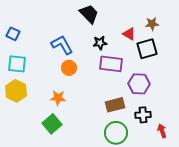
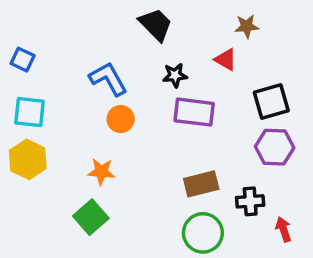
brown star: (152, 24) -> (247, 26), moved
black square: (147, 49) -> (271, 102), moved
purple hexagon: (139, 84) -> (275, 147), moved

